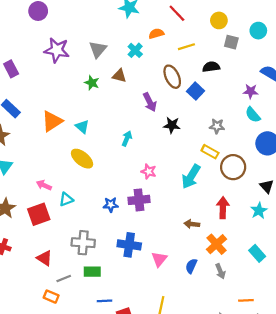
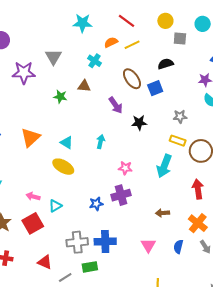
yellow line: (186, 47) -> (132, 45), moved
gray triangle: (98, 49) -> (53, 57), moved
blue square: (196, 91) -> (155, 88), turned 35
cyan triangle: (82, 127) -> (67, 142), moved
brown arrow: (192, 224) -> (162, 213), moved
blue cross: (129, 245) -> (105, 241), moved

